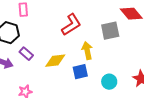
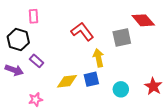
red L-shape: (71, 25) -> (82, 31), turned -95
yellow diamond: (55, 61) -> (67, 81), moved

